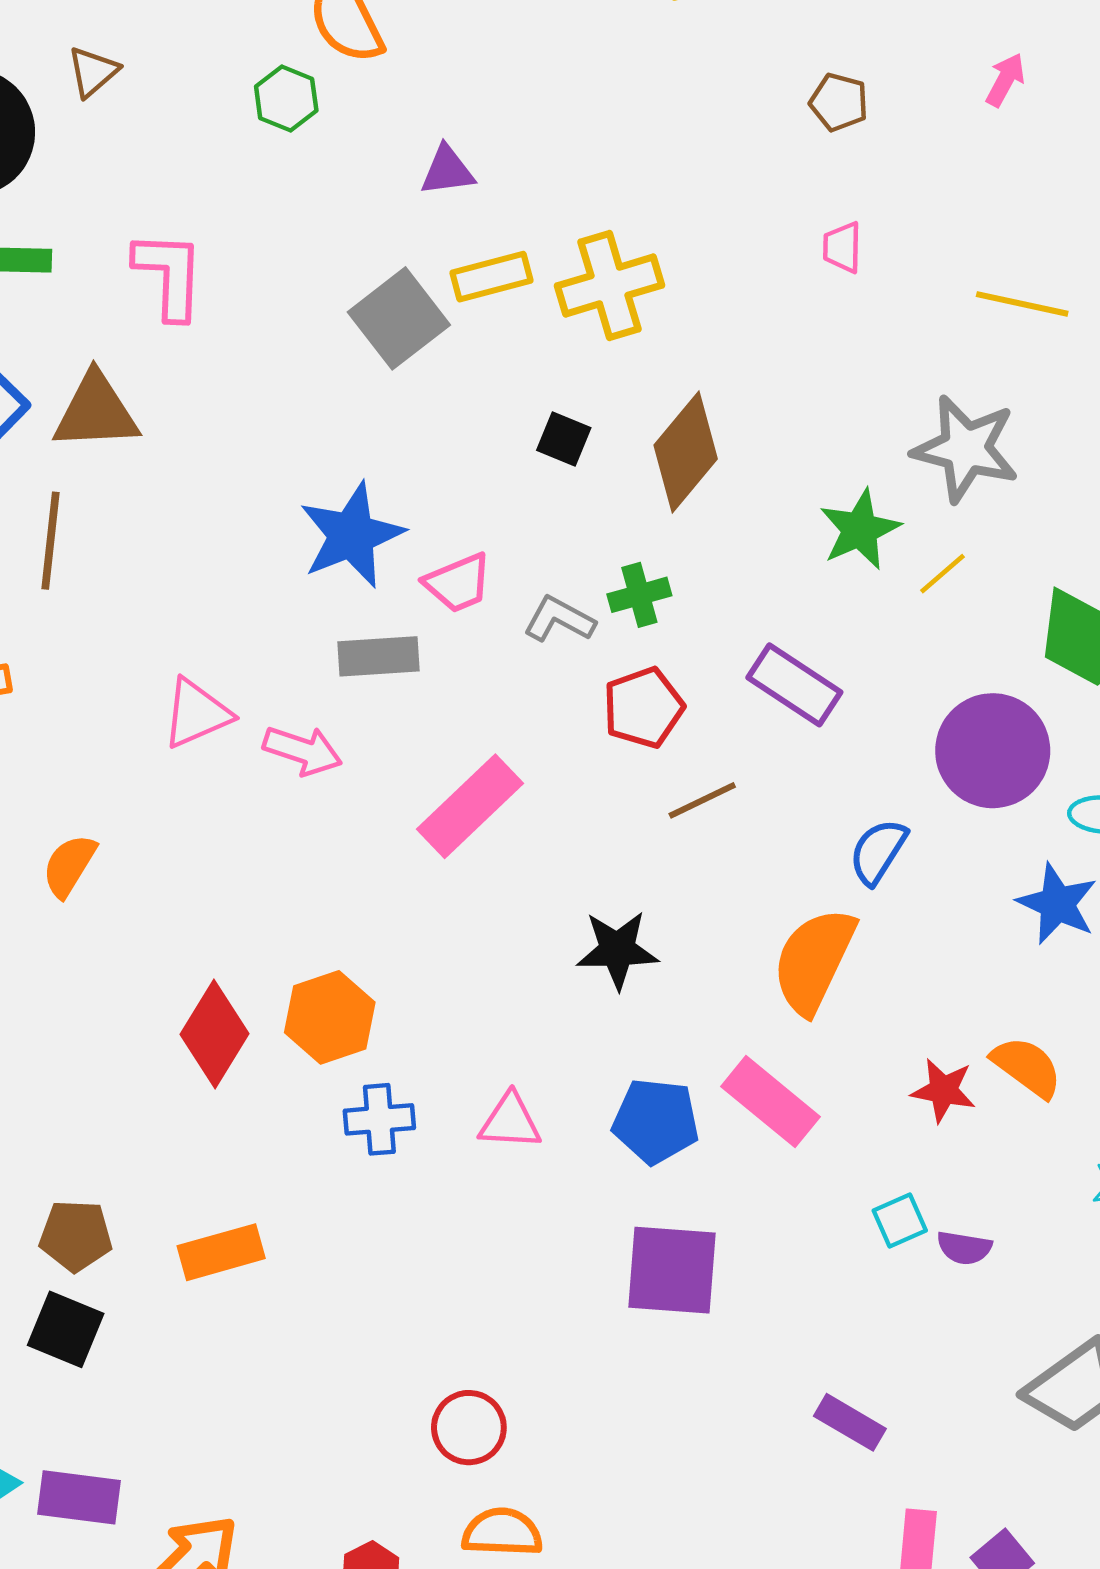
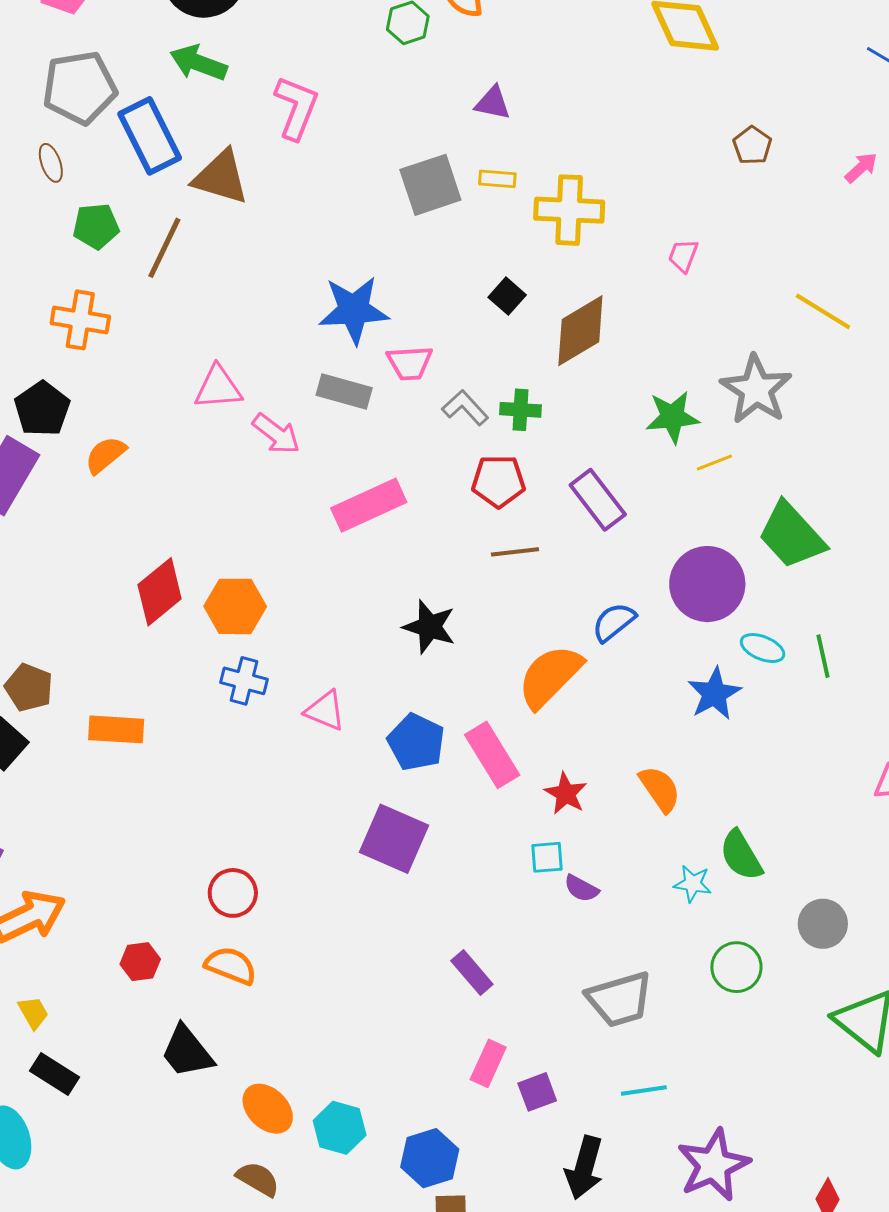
pink trapezoid: (842, 247) -> (683, 256), moved
yellow rectangle: (491, 277) -> (497, 179), size x0.7
red star: (943, 1090) -> (566, 794), moved

